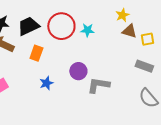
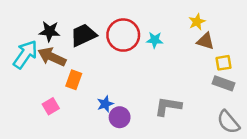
yellow square: (147, 39) -> (224, 63), moved
orange rectangle: (36, 53) -> (74, 80), moved
purple circle: (78, 71) -> (120, 117), moved

